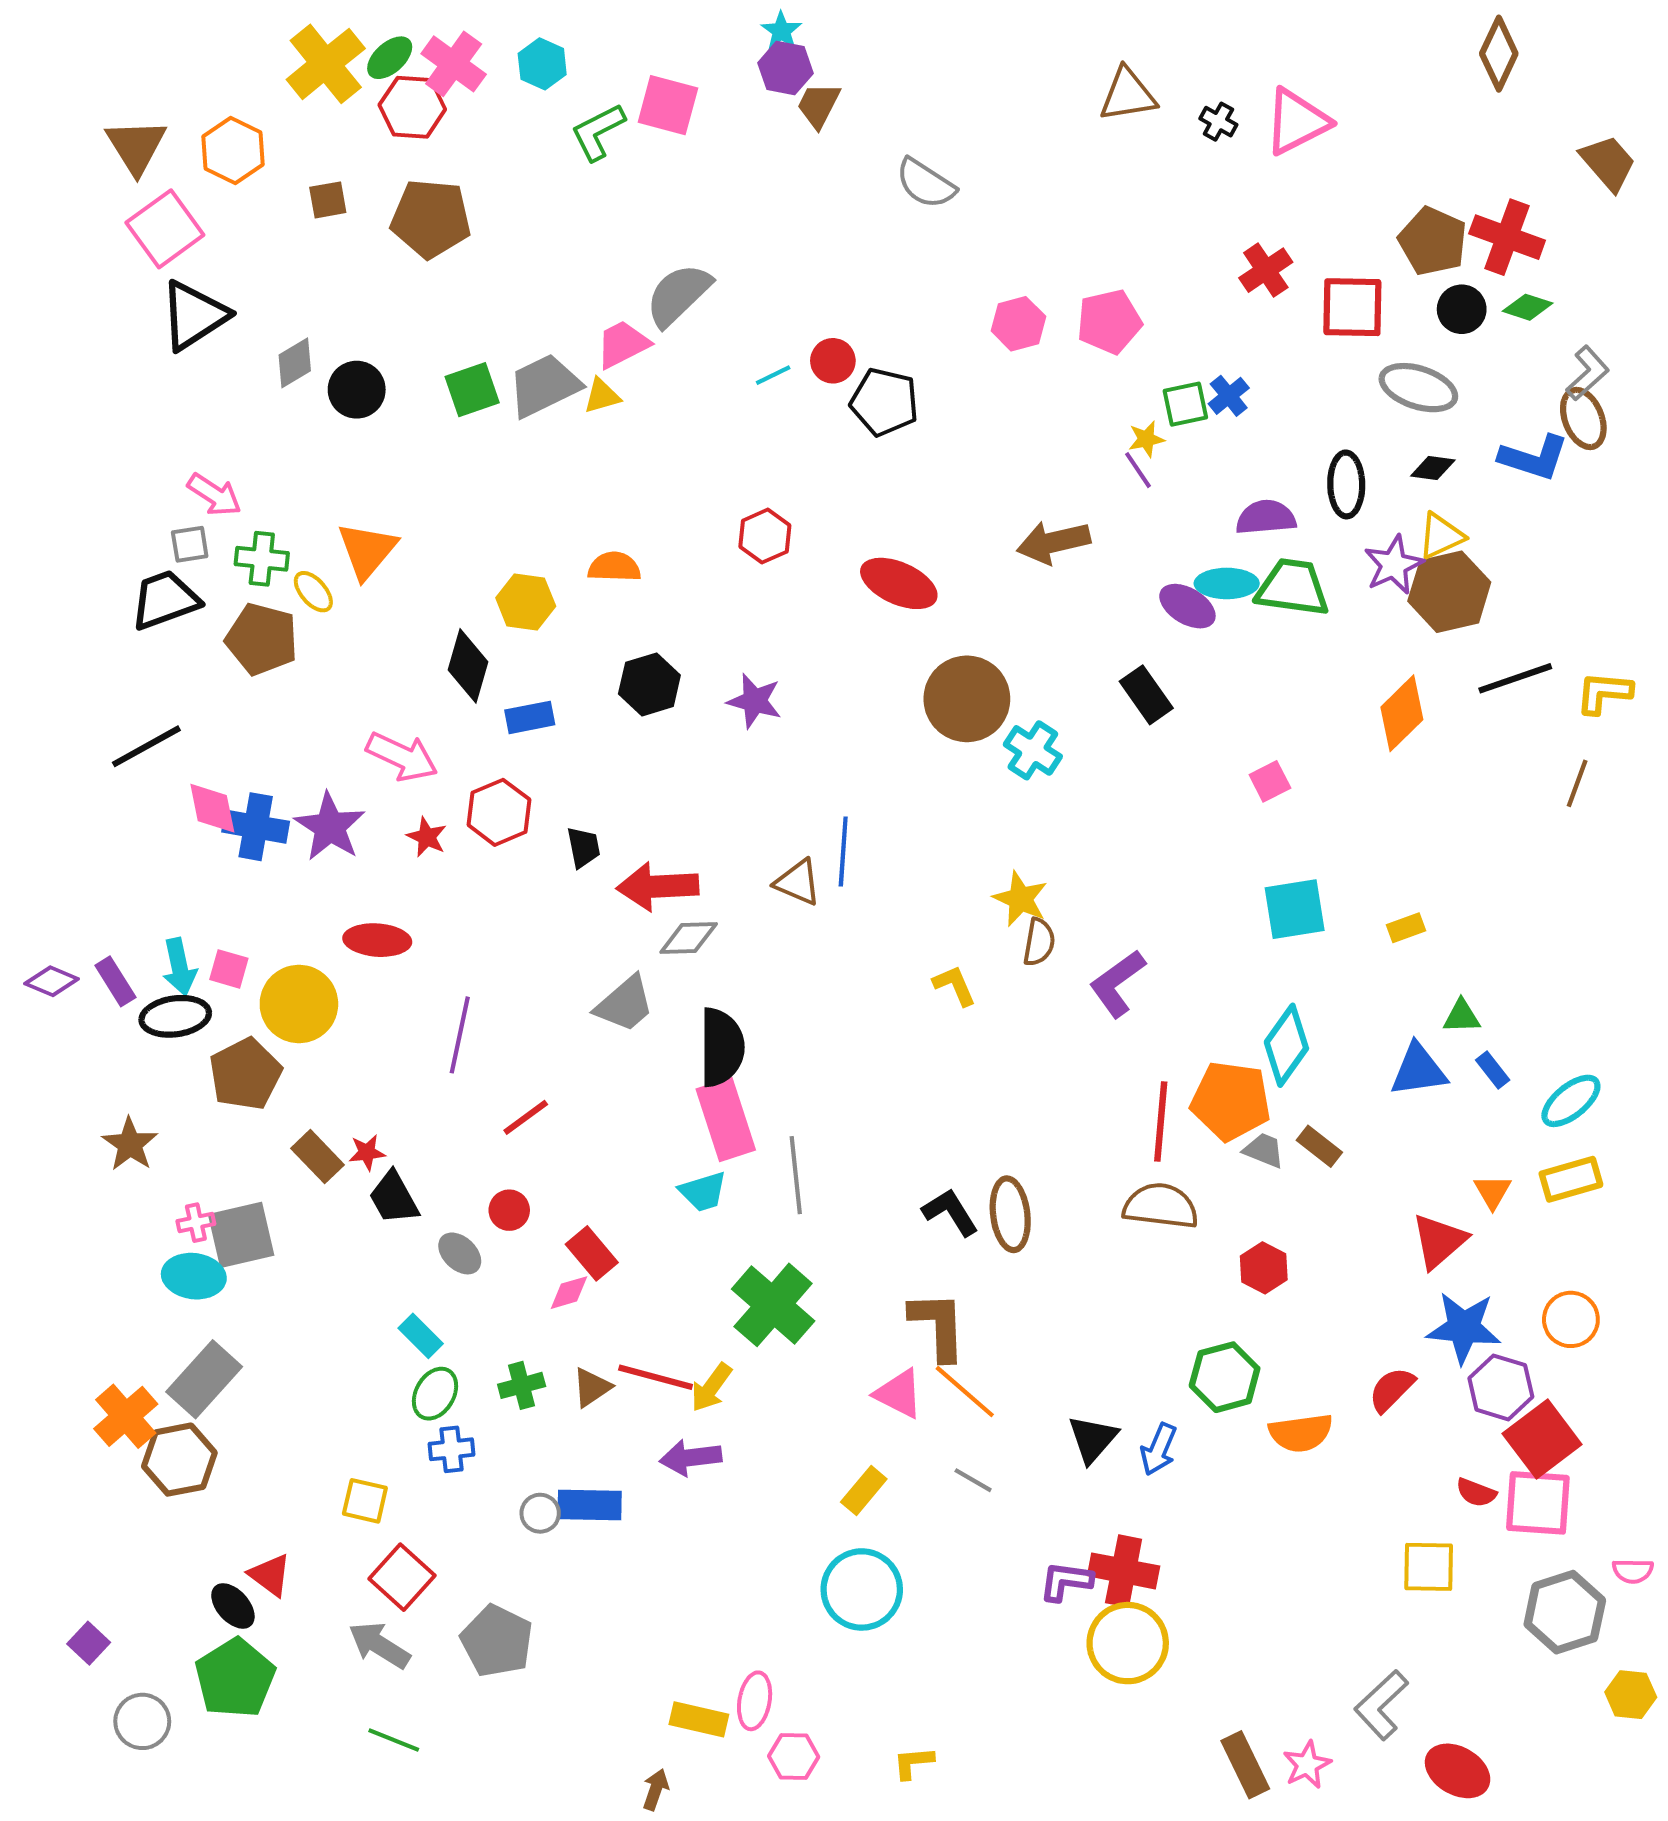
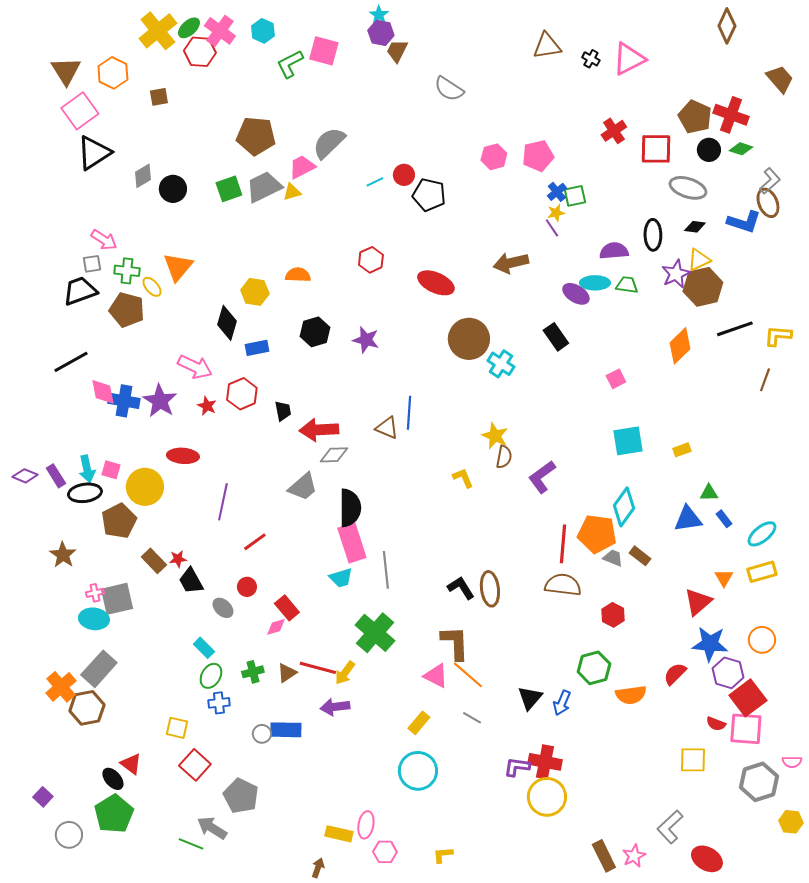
brown pentagon: (431, 219) -> (256, 136), moved
blue cross: (1229, 396) -> (557, 192), moved
green trapezoid: (1293, 588) -> (627, 285), size x0.6
gray arrow: (379, 1645) -> (212, 828), moved

